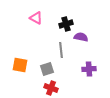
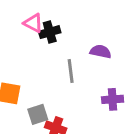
black cross: (66, 24) -> (50, 32), moved
gray square: (47, 69) -> (38, 114), moved

